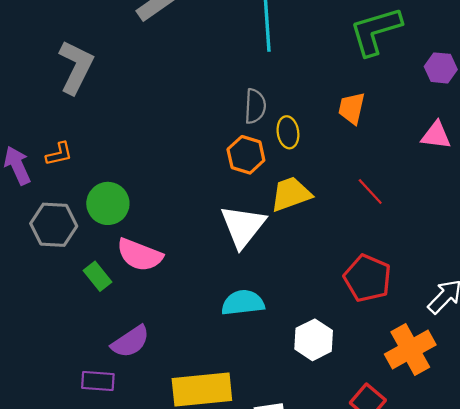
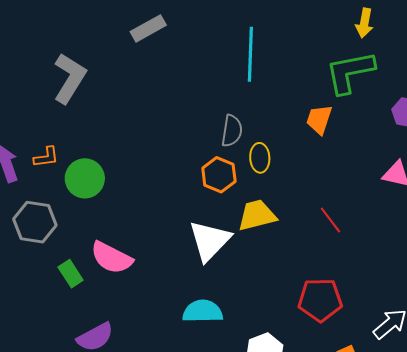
orange trapezoid: (352, 108) -> (319, 119), moved
green circle: (108, 203) -> (85, 178), moved
red pentagon: (368, 278) -> (320, 300), turned -30

